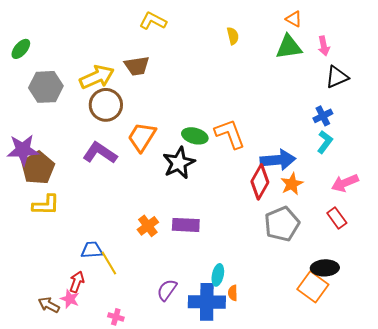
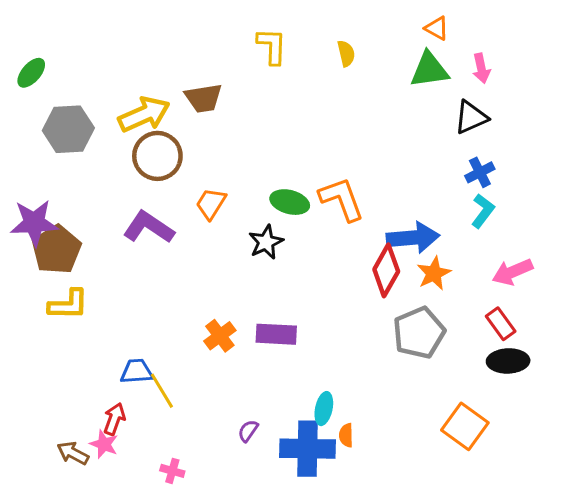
yellow L-shape: (153, 21) -> (272, 46), moved, turned 64
black triangle: (337, 77) -> (471, 117), moved
orange trapezoid: (142, 137) -> (211, 204), size x0.7
black star: (179, 163) -> (266, 242), size x0.7
black ellipse: (325, 268) -> (508, 361), moved
purple semicircle: (167, 290) -> (248, 431), size x0.7

